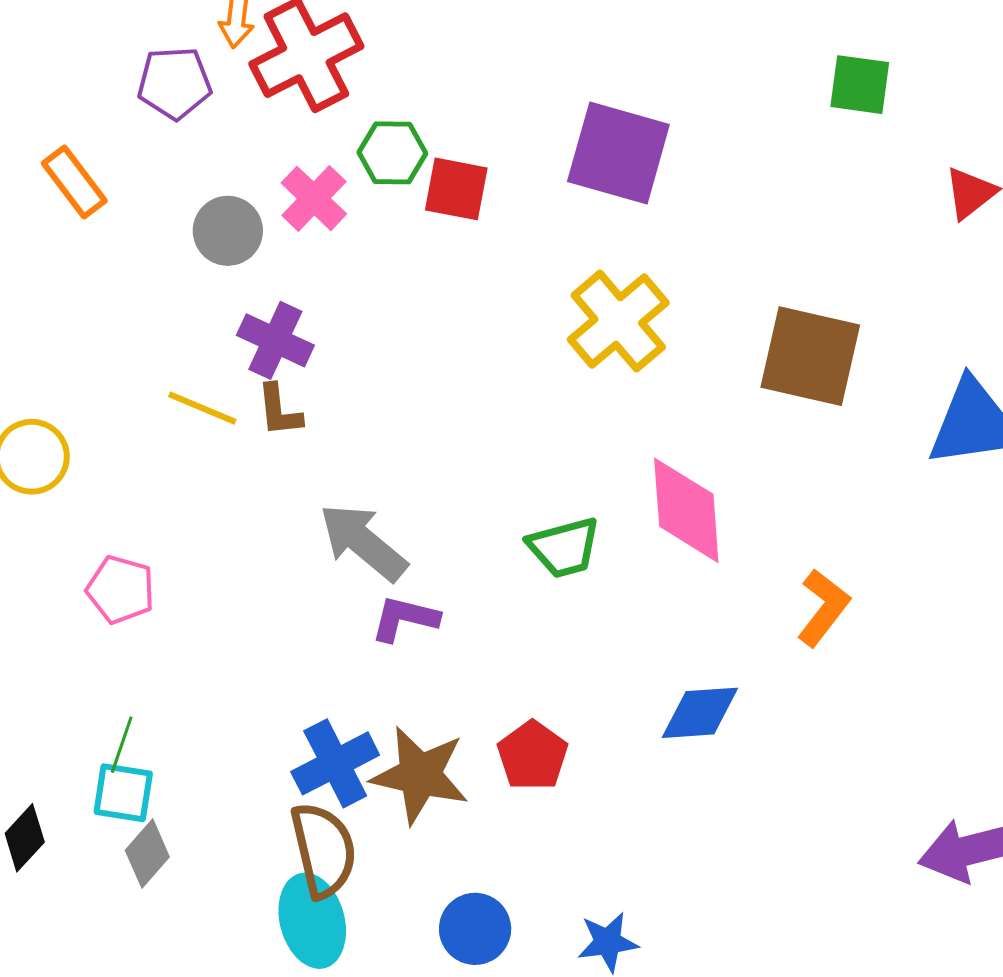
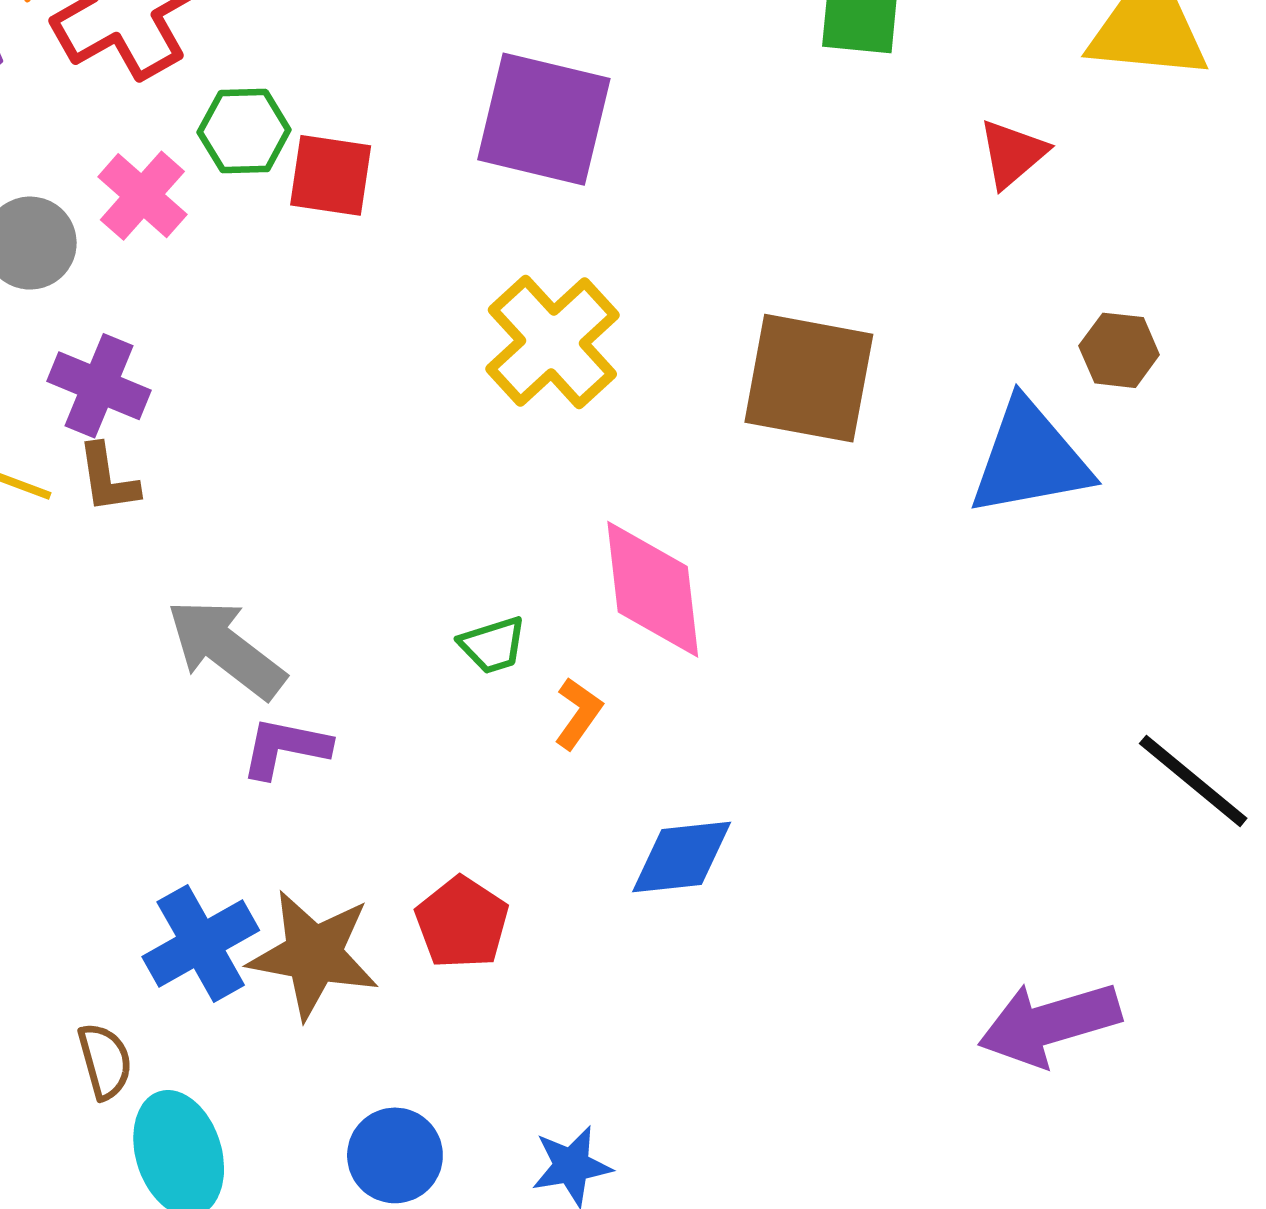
green trapezoid: (564, 547) -> (493, 645), size x0.7
orange L-shape: (823, 608) -> (578, 713), moved, size x0.7
brown semicircle: (323, 850) -> (105, 1061), moved, size x0.6

